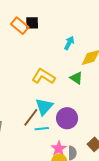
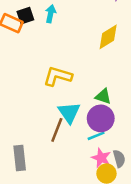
cyan arrow: (69, 43) -> (51, 14), moved
green triangle: (76, 78) -> (103, 96), moved
cyan line: (42, 129) -> (96, 136), moved

